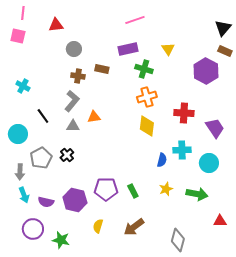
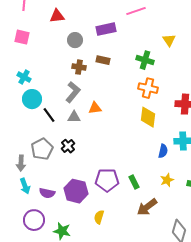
pink square: (18, 36) -> (22, 37), moved
purple rectangle: (128, 49) -> (106, 29), moved
orange cross: (147, 97) -> (148, 88), turned 30
black line: (43, 116) -> (49, 115), moved
cyan circle: (18, 134) -> (32, 99), moved
brown arrow: (134, 227) -> (147, 207), moved

